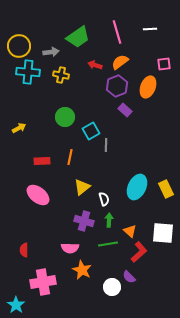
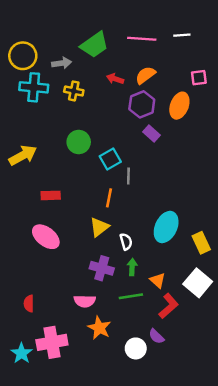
pink line: (117, 32) -> (142, 39), turned -70
yellow arrow: (19, 128) -> (23, 155), size x1.6
orange line: (70, 157) -> (109, 198), moved
yellow rectangle: (166, 189) -> (201, 243), moved
white square: (163, 233) -> (198, 283), turned 35
cyan star: (16, 305) -> (22, 353), moved

